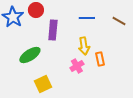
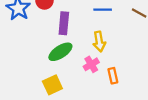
green ellipse: (30, 55) -> (60, 52), moved
orange rectangle: (100, 59) -> (113, 76), moved

